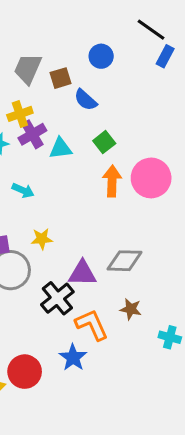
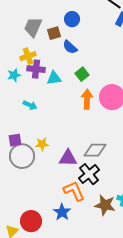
blue circle: (101, 56) -> (72, 19), moved
purple cross: (32, 134) -> (36, 69), turned 36
yellow star: (42, 239) -> (42, 144), moved
black cross: (57, 298) -> (89, 174), moved
brown star: (131, 309) -> (105, 205), moved, size x1.5

